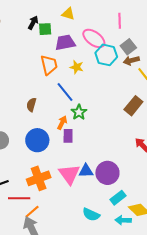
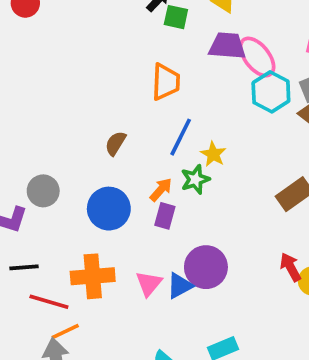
purple trapezoid: (65, 42) -> (227, 46), moved
yellow star: (77, 67) -> (213, 154), moved
blue line: (65, 92) -> (181, 137), turned 50
blue triangle: (86, 171) -> (180, 286), turned -42
purple circle: (107, 173) -> (206, 267), moved
pink triangle: (69, 174) -> (149, 284), size x0.7

